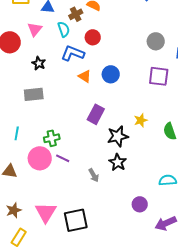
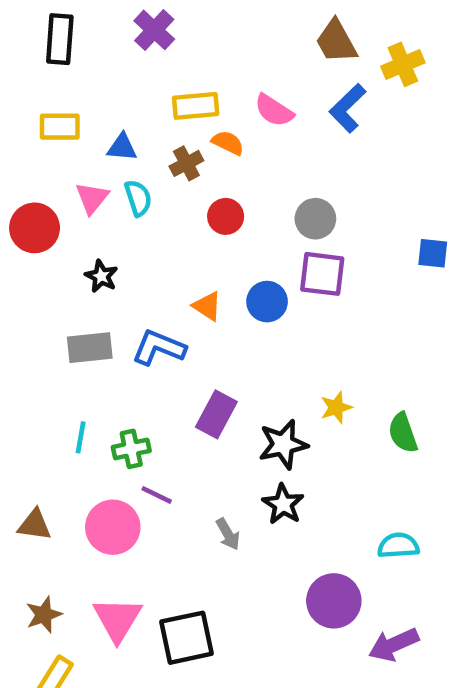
cyan semicircle: (64, 29) -> (138, 198), moved
gray circle: (156, 41) -> (315, 219), moved
blue L-shape: (73, 53) -> (159, 348), moved
purple square: (159, 76) -> (322, 274), moved
purple rectangle: (96, 114) -> (216, 414), moved
cyan line: (17, 133) -> (81, 437), moved
pink circle: (40, 158) -> (113, 527), moved
purple circle: (140, 204) -> (334, 601), size x1.5

